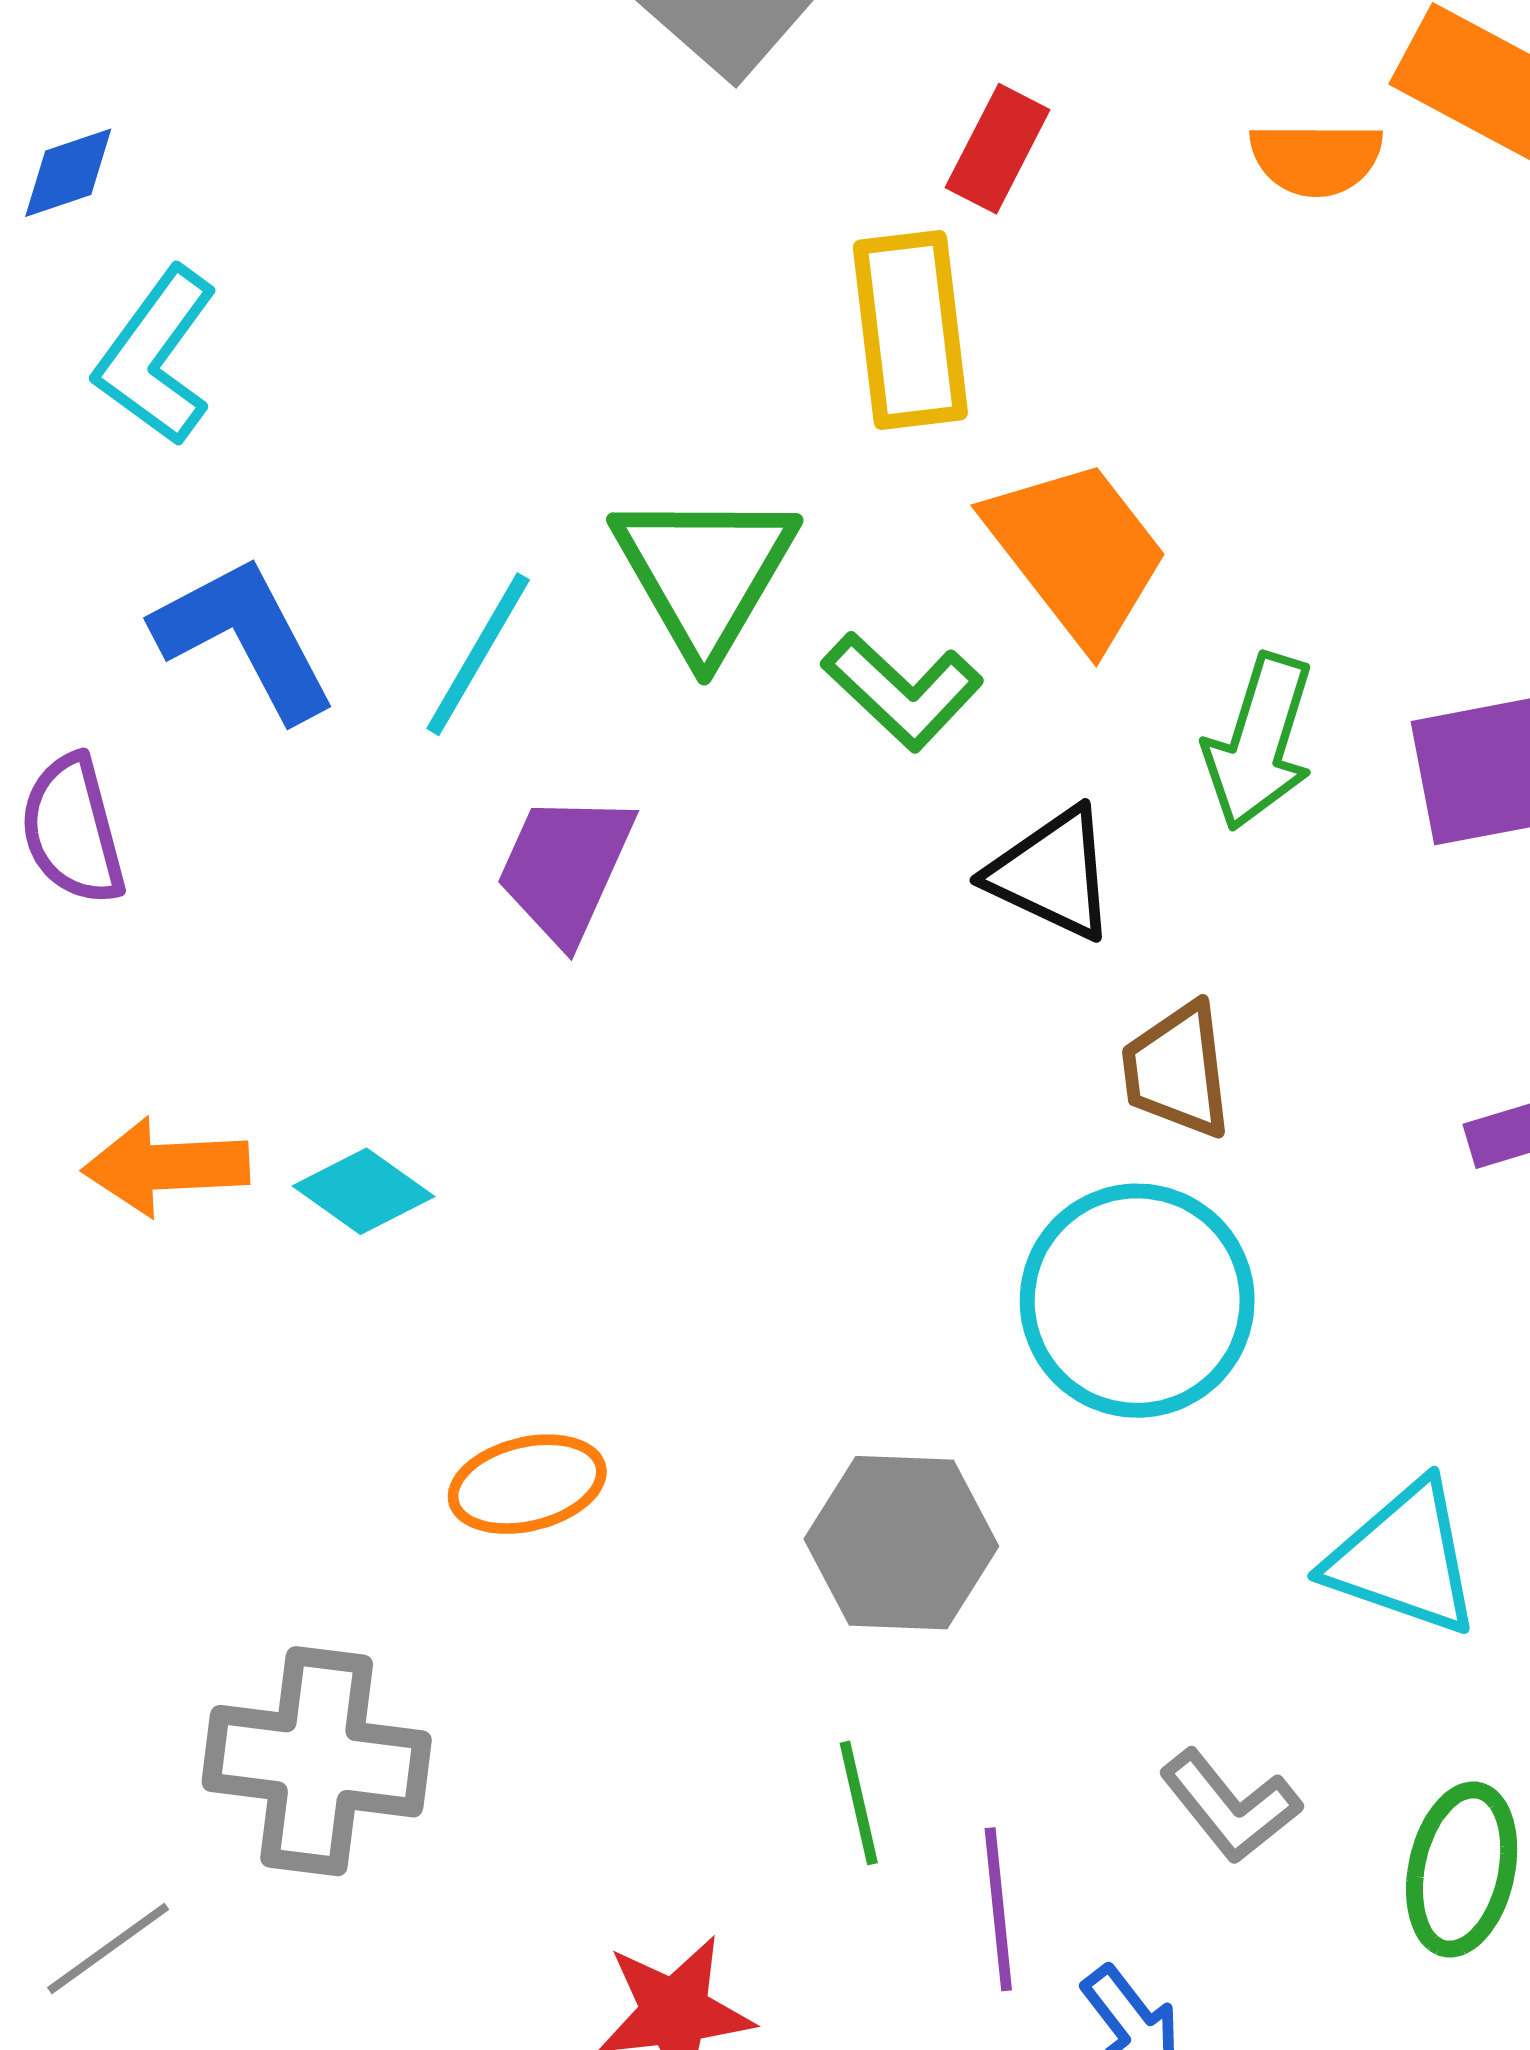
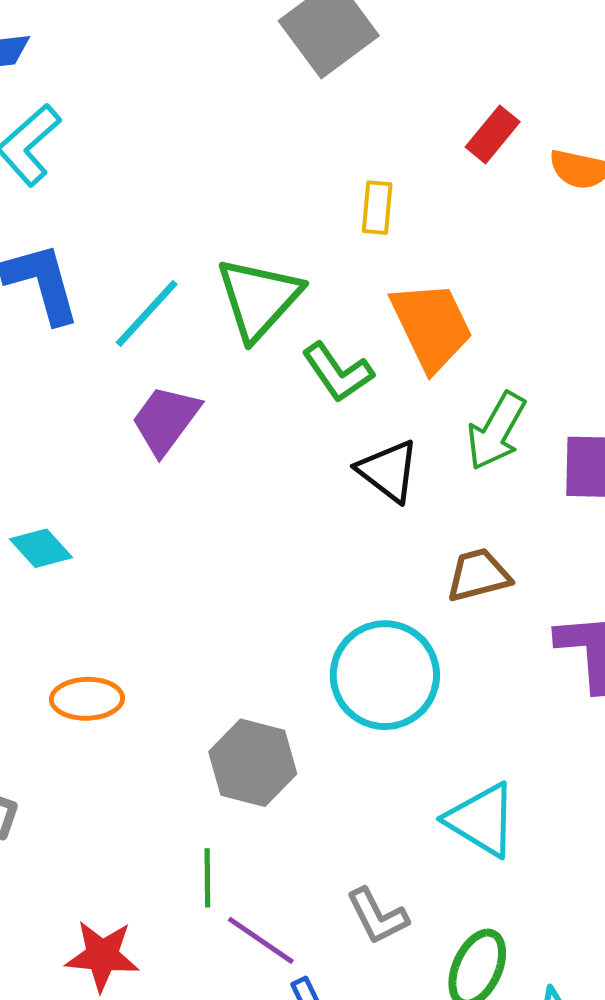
red rectangle: (998, 149) -> (493, 134), moved
yellow rectangle: (910, 330) -> (377, 208), size x0.6
brown trapezoid: (1177, 1070) -> (478, 575), moved, turned 70
purple line: (998, 1909) -> (261, 940), turned -62

